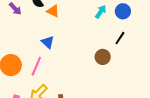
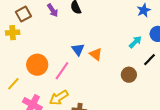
orange triangle: (53, 11) -> (96, 54), moved
cyan arrow: (101, 12) -> (135, 42), moved

